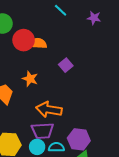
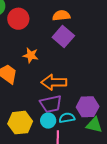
orange semicircle: (38, 43) -> (61, 16), moved
purple square: (66, 65) -> (63, 36), size x1.5

